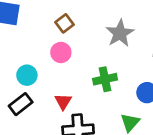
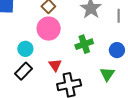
pink circle: (61, 52) -> (49, 29), size x1.5

